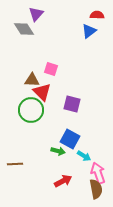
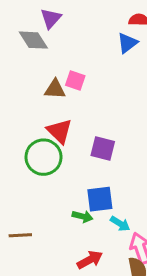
pink square: (51, 69) -> (75, 81), moved
brown triangle: (32, 80) -> (55, 89), moved
blue square: (70, 139) -> (100, 199), turned -36

